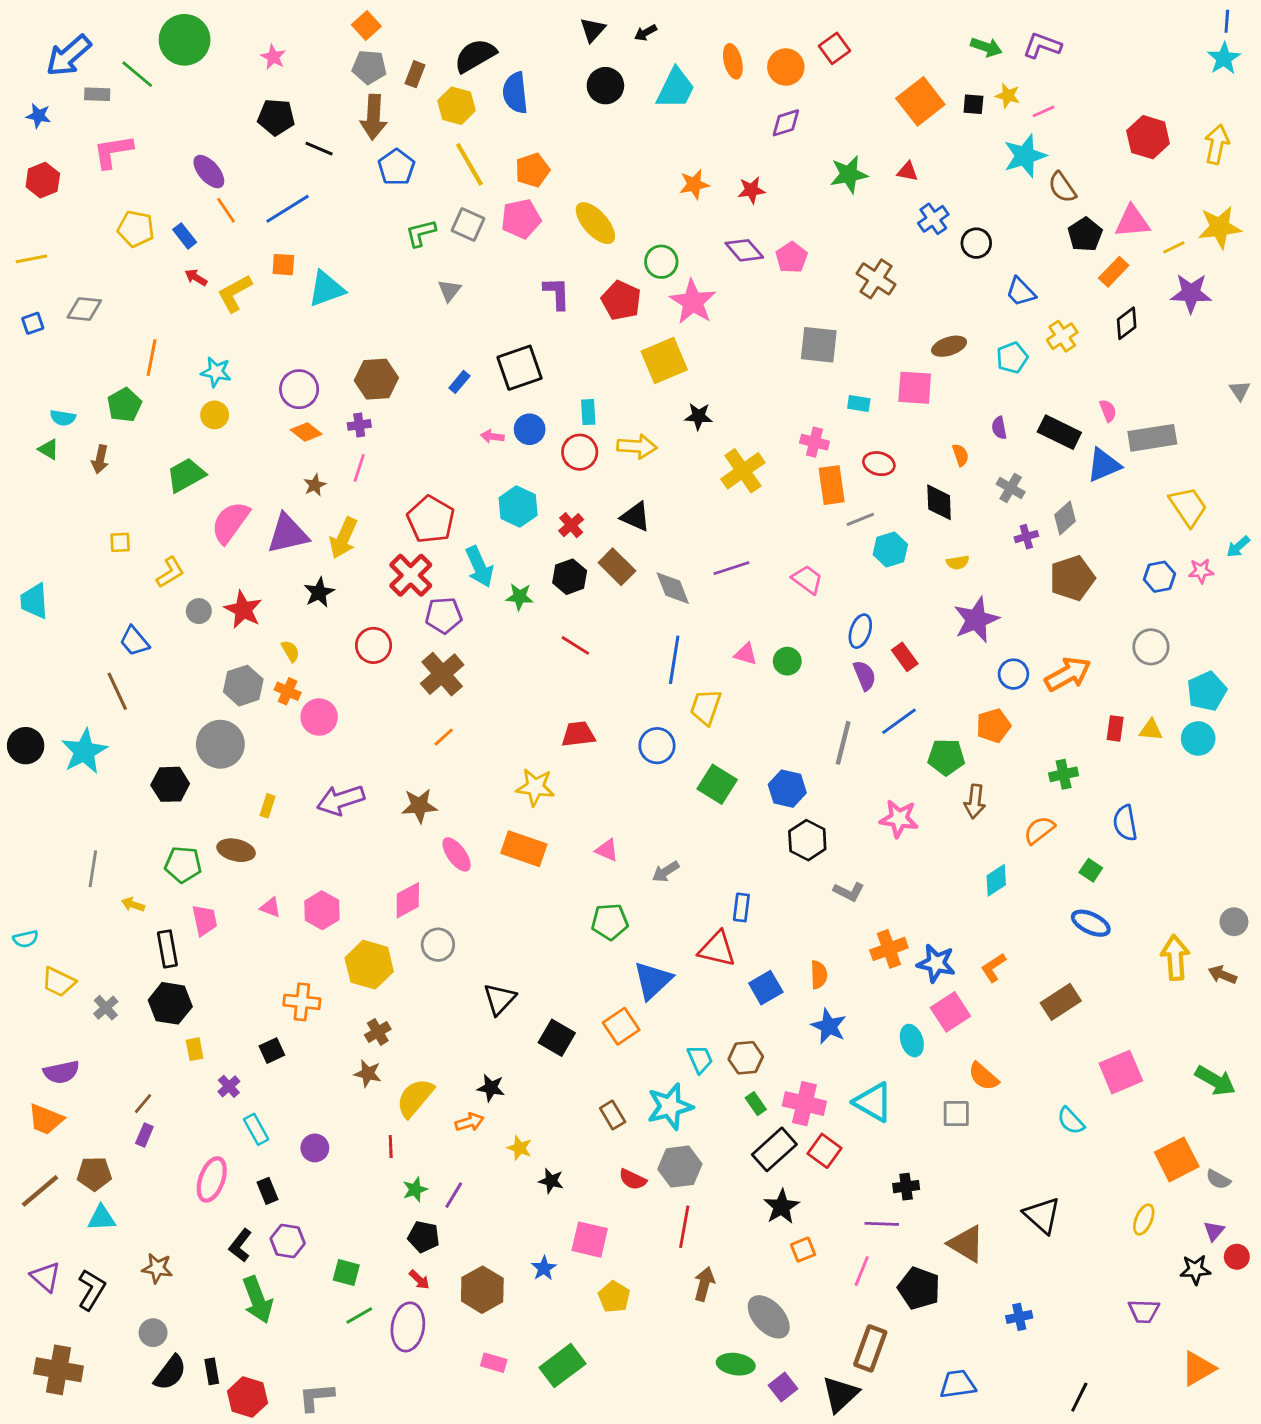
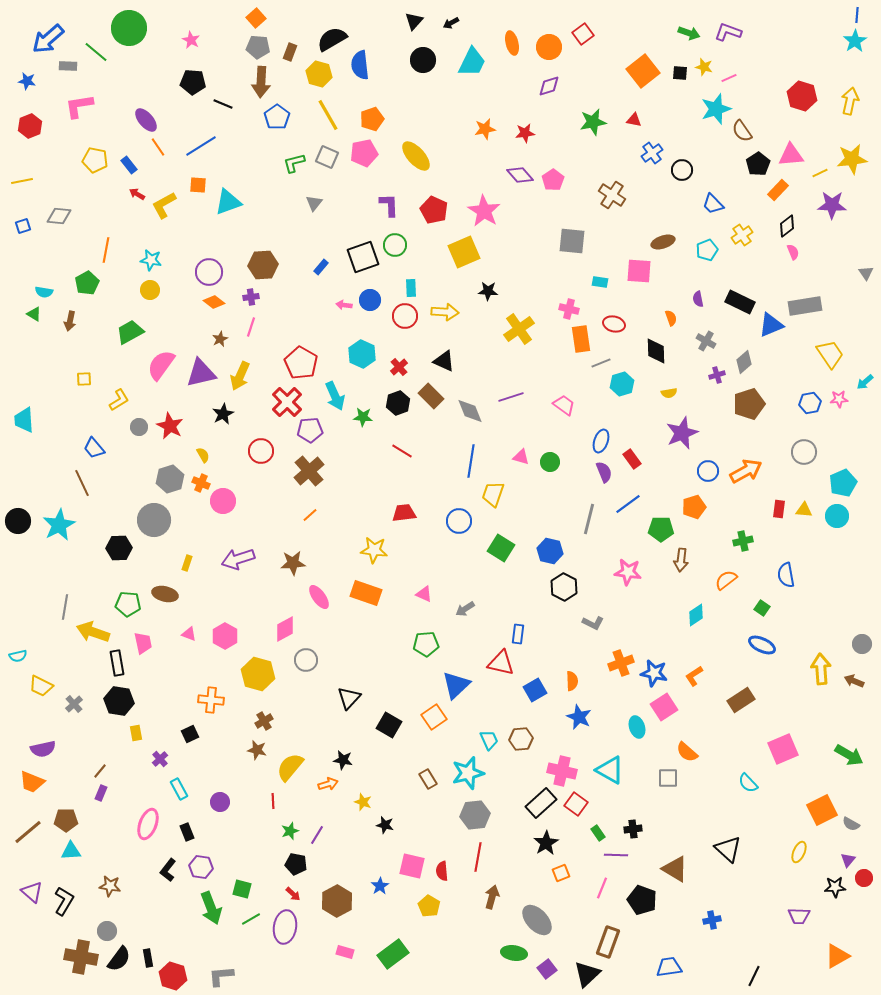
green circle: (661, 262) -> (395, 245), moved
pink semicircle: (1108, 411) -> (793, 252), moved
yellow arrow: (133, 905) -> (93, 632), size x2.0
green rectangle: (756, 1104) -> (598, 833), moved
red semicircle: (633, 1179) -> (442, 871), moved, turned 60
green arrow: (258, 1300) -> (211, 908), moved
brown cross: (59, 1370) -> (81, 957), moved

